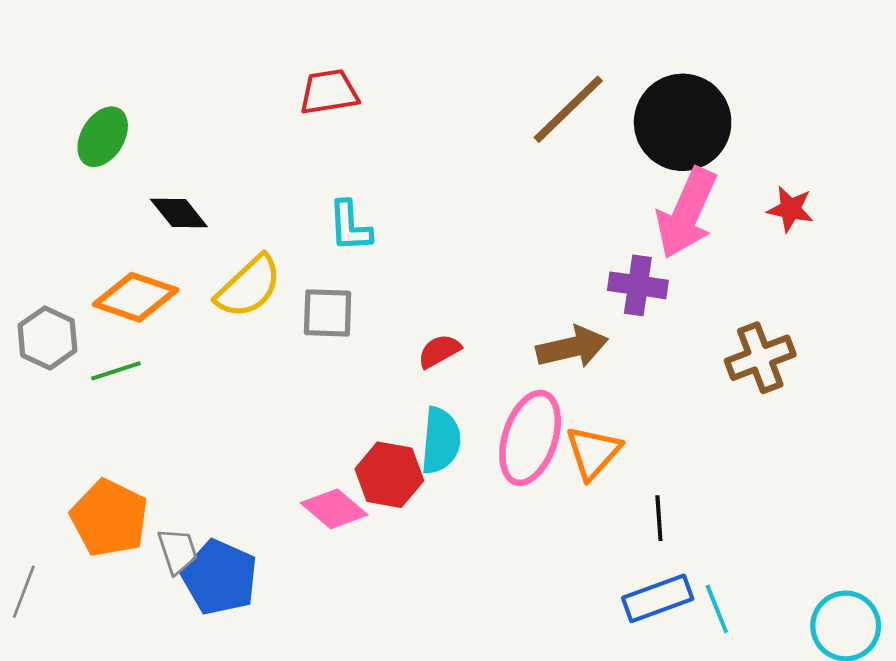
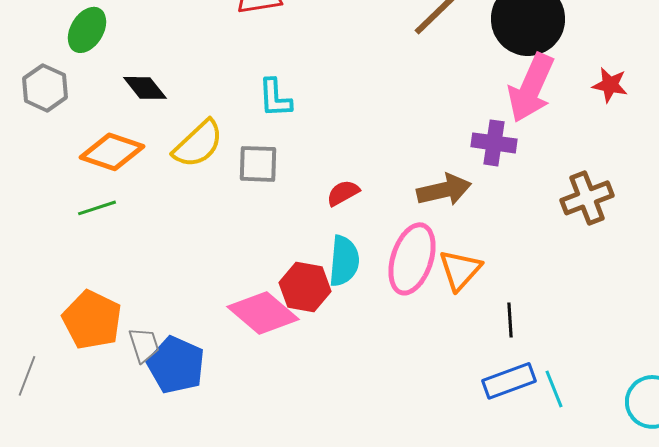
gray hexagon: (47, 338) -> (45, 88), moved
pink diamond: (334, 509) -> (263, 313), size x1.4

